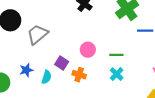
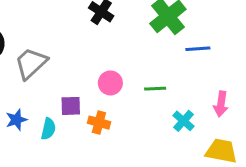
purple square: (62, 63) -> (71, 106), turned -32
cyan cross: (117, 74) -> (183, 121), moved

